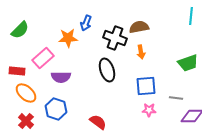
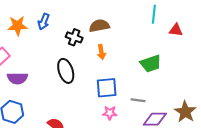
orange star: (68, 38) -> (17, 26), moved
black cross: (115, 38) -> (74, 37), size x0.7

